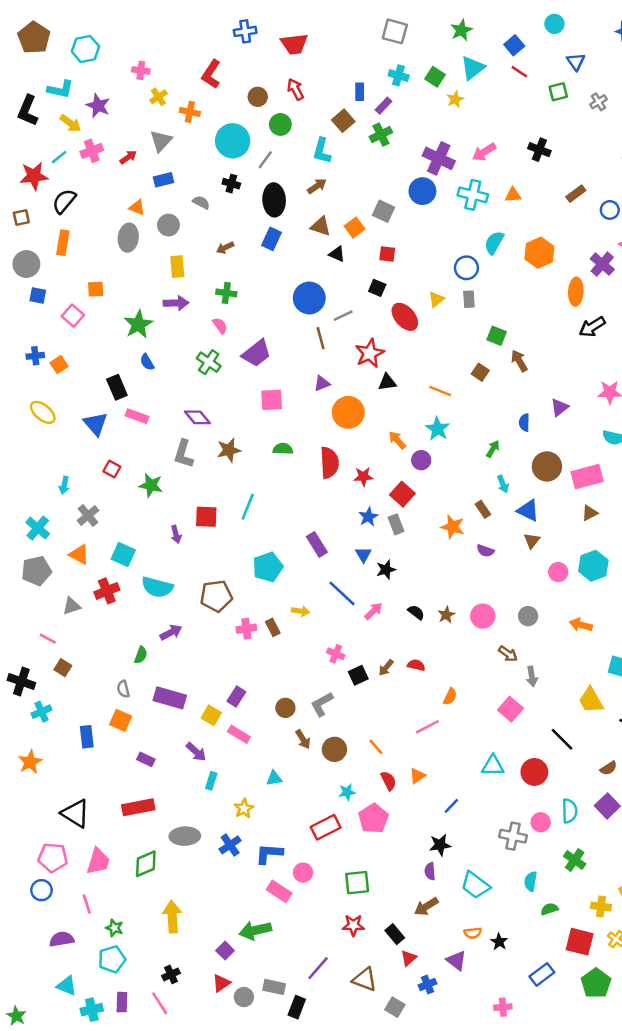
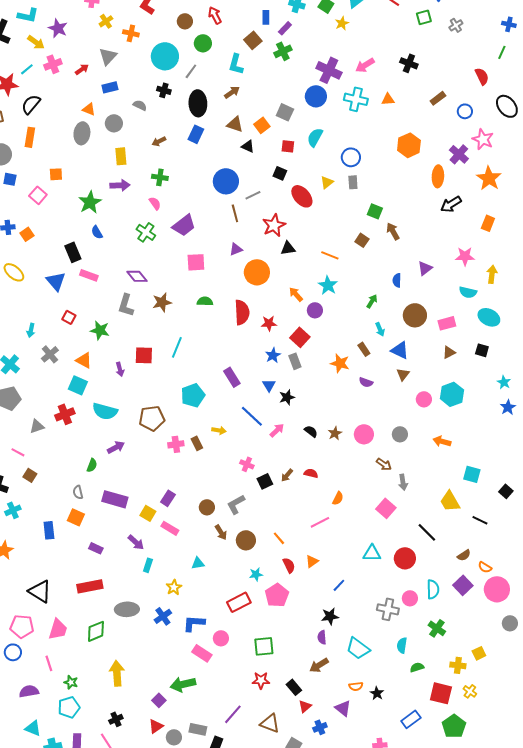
cyan semicircle: (494, 243) -> (315, 137), moved
pink rectangle: (587, 477) -> (447, 323), size x0.7
orange triangle: (79, 554) -> (84, 360), moved

